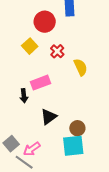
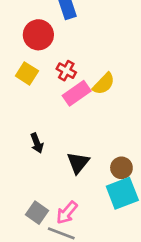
yellow semicircle: (81, 67) -> (104, 84), turned 84
pink rectangle: (40, 83) -> (77, 93), moved

